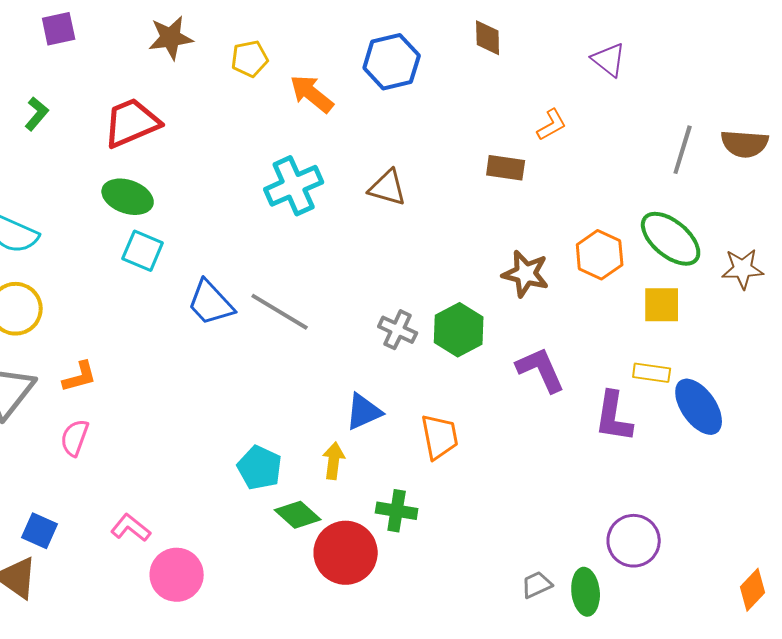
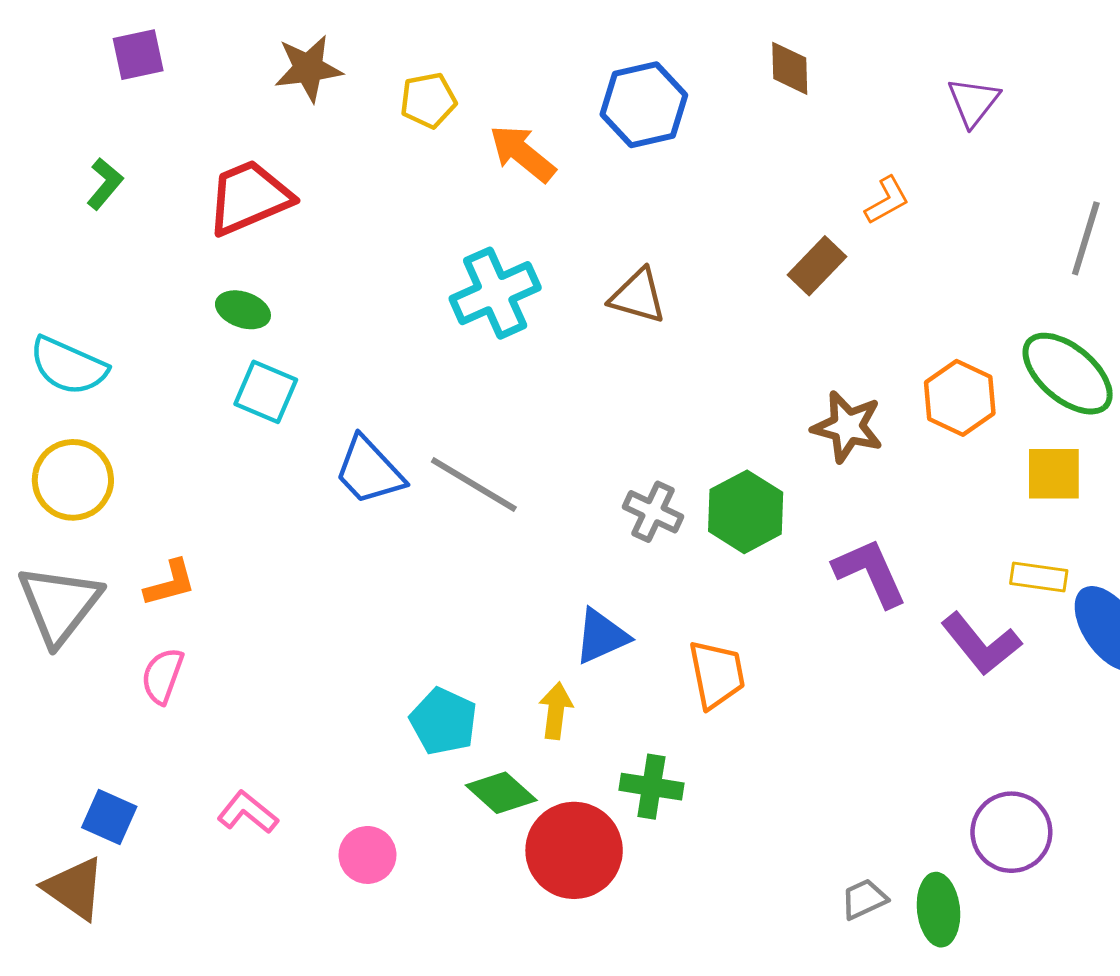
purple triangle: (609, 60) -> (973, 102), turned 30
brown rectangle: (506, 168) -> (817, 266), turned -54
green ellipse: (128, 197) -> (243, 310), size x0.7
purple L-shape: (614, 417) -> (981, 644), turned -48
pink circle: (177, 575) -> (368, 855), moved, size x0.7

